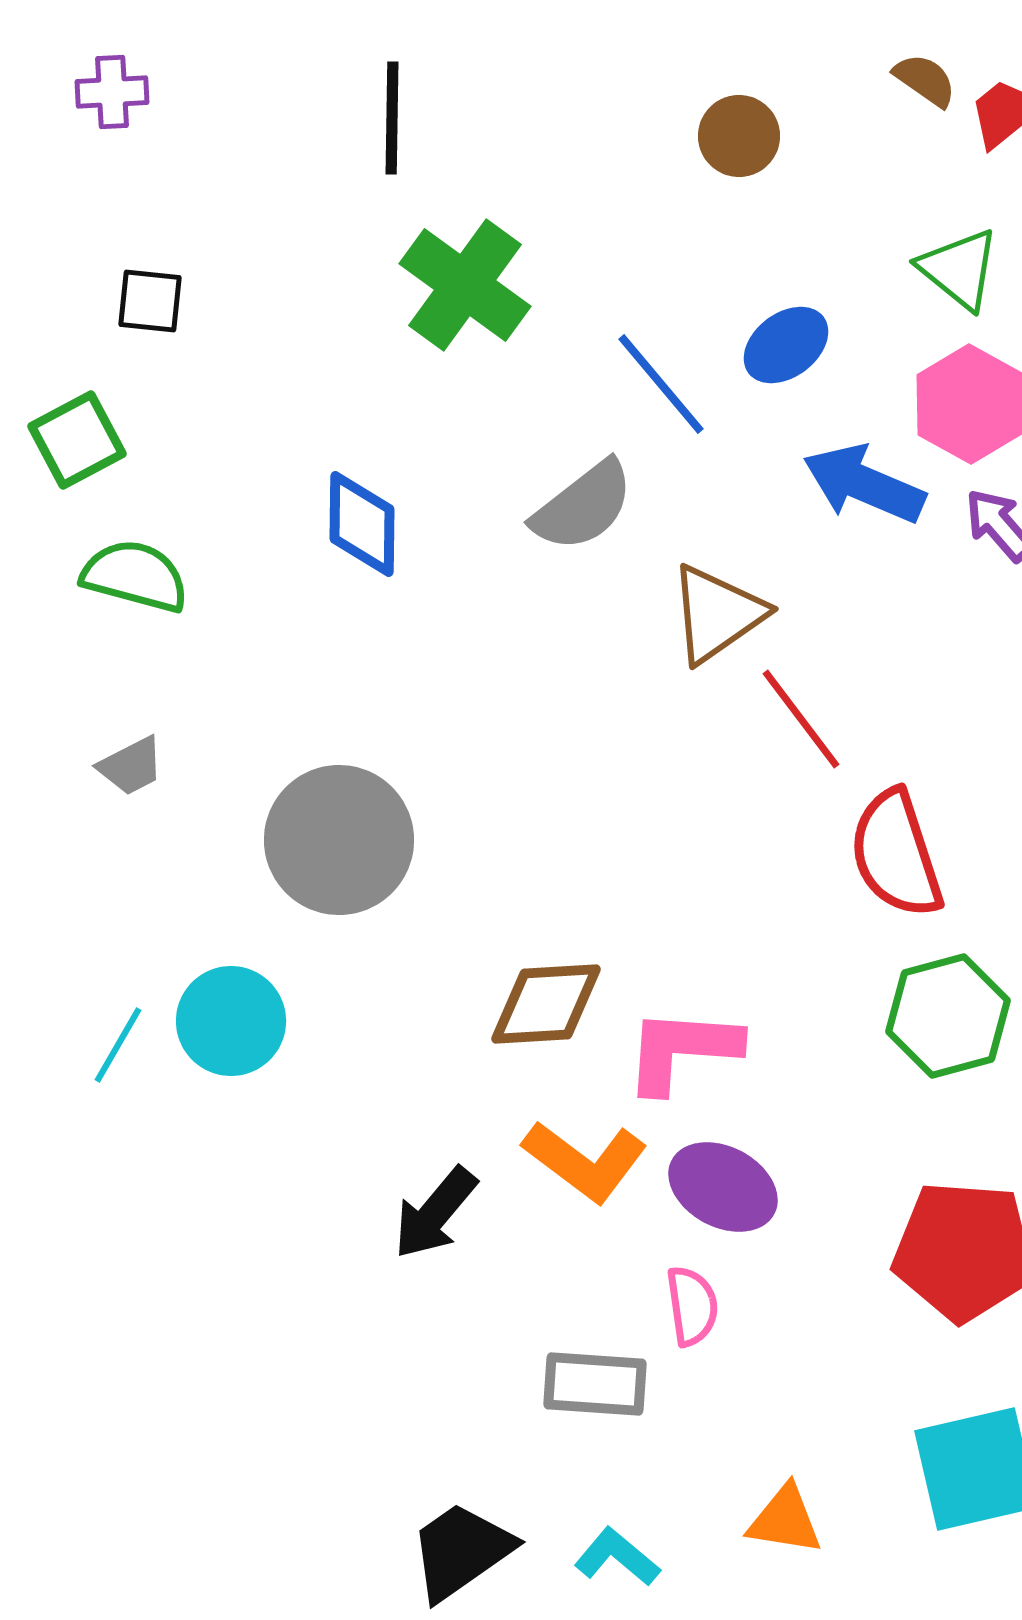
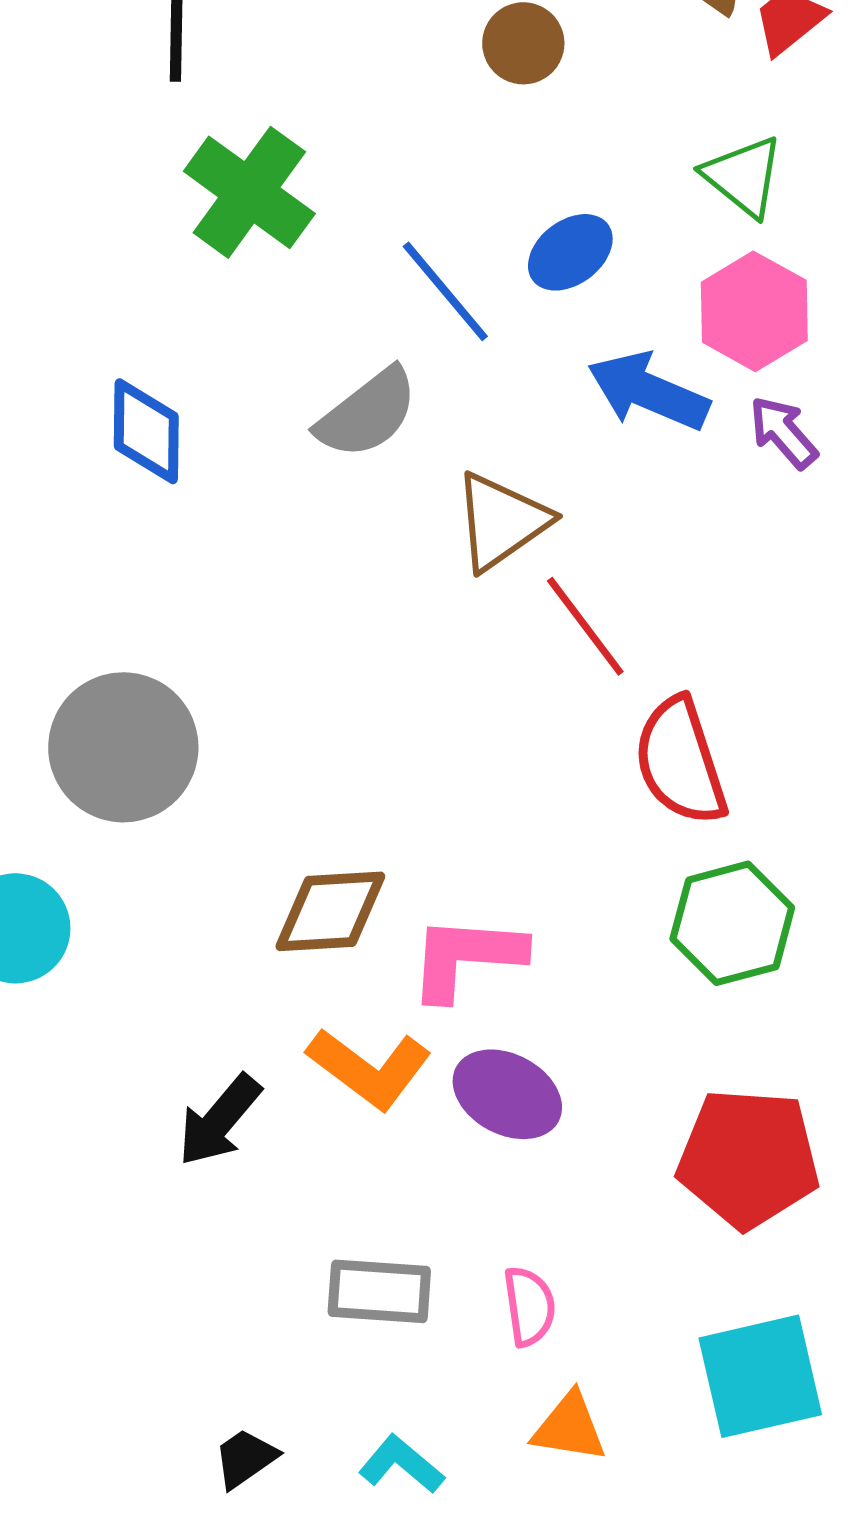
pink semicircle: (692, 1306) -> (529, 1306), moved
black trapezoid: (461, 1551) -> (245, 1458), size x0.6

